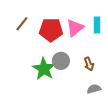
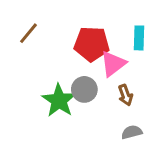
pink triangle: (75, 28) -> (113, 64), moved
red pentagon: (51, 30) -> (92, 44), moved

